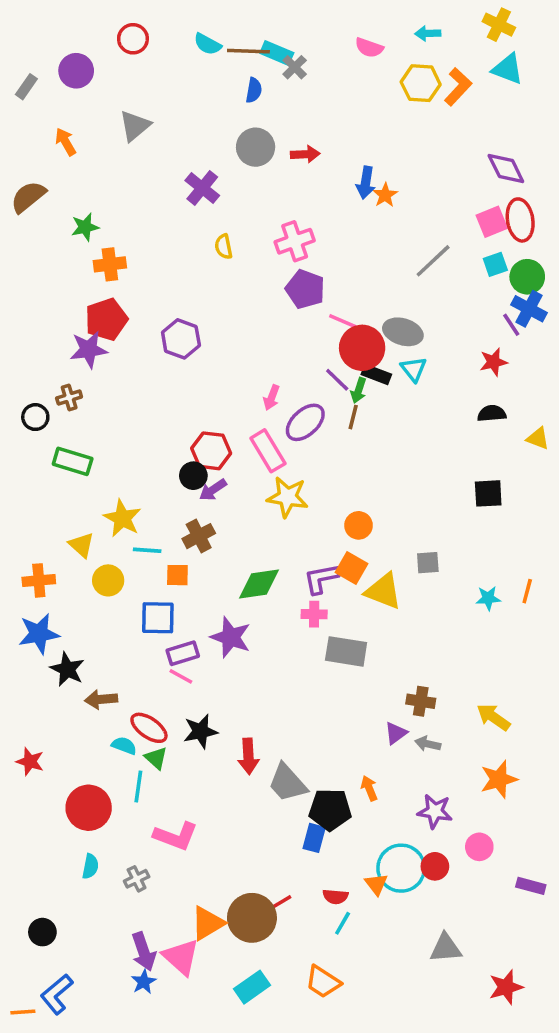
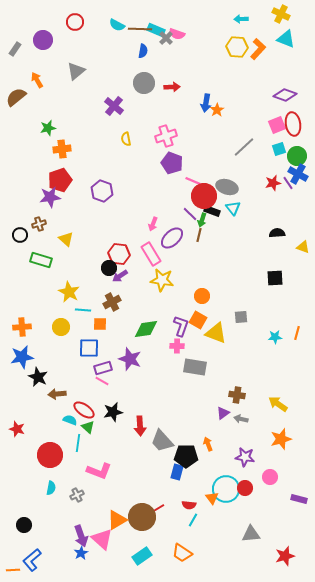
pink semicircle: (369, 48) -> (177, 34), moved
purple diamond: (506, 168) -> (285, 95), turned -45
brown semicircle: (28, 197) -> (16, 97), moved
red star: (493, 362) -> (273, 183), moved
yellow triangle: (81, 545) -> (66, 239), moved
purple L-shape: (321, 579) -> (181, 326), turned 120

